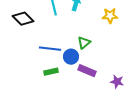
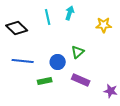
blue line: (50, 49) -> (23, 61), moved
blue circle: (71, 57) -> (58, 62), moved

